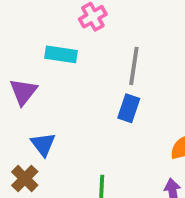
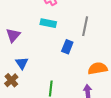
cyan rectangle: (61, 54) -> (48, 23), moved
gray line: (134, 66) -> (85, 26), moved

